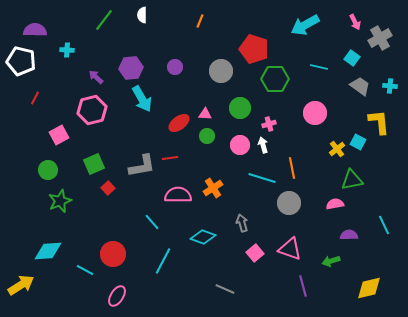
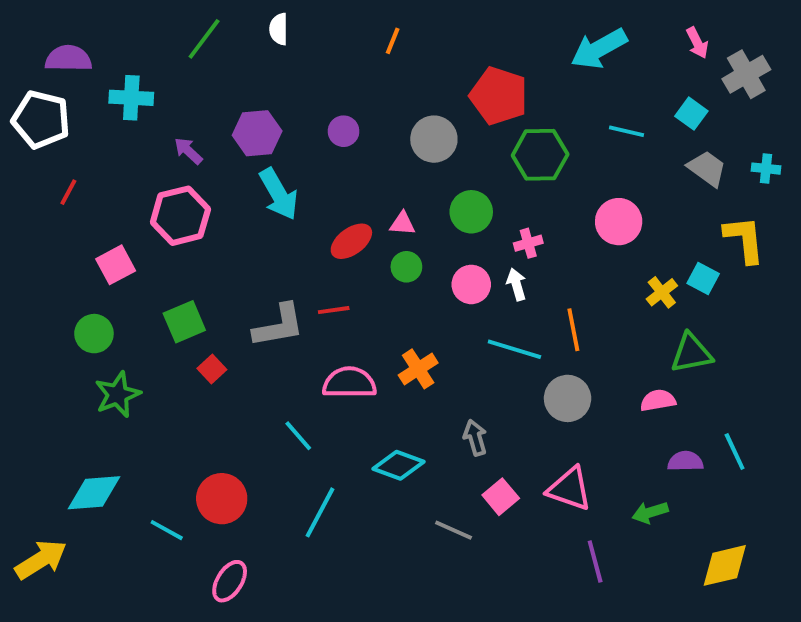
cyan cross: (67, 50) -> (131, 98), size x1.5
cyan line: (384, 225) -> (735, 451), moved
gray line: (225, 289) -> (454, 530), moved

